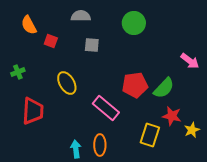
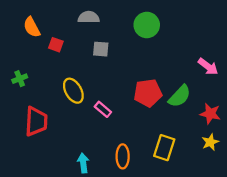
pink rectangle: (106, 108) -> (103, 109), moved, size x0.6
red star: (172, 116) -> (210, 114), moved
orange ellipse: (100, 145) -> (123, 156), moved

